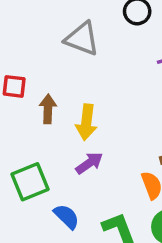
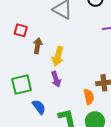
purple arrow: (89, 163) -> (56, 79), turned 98

